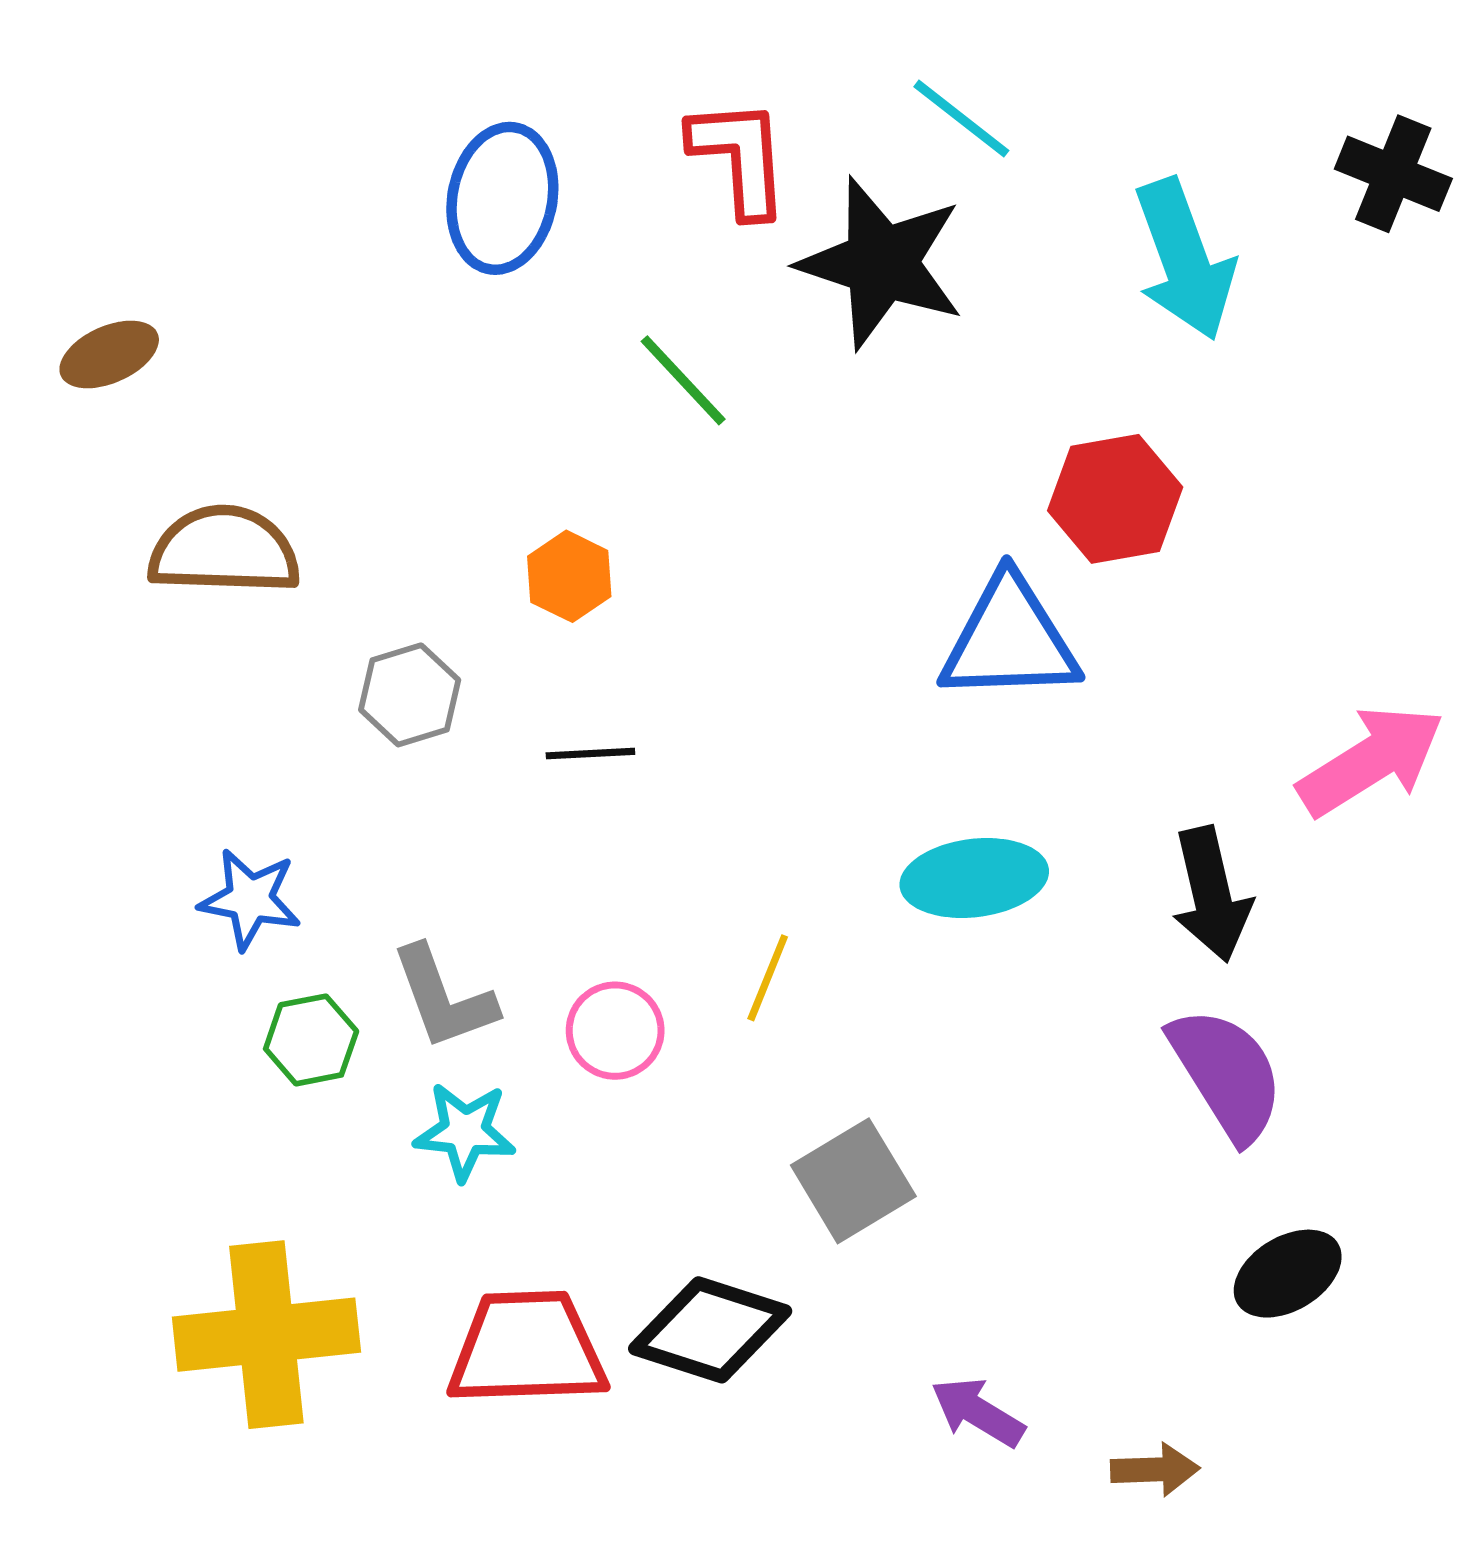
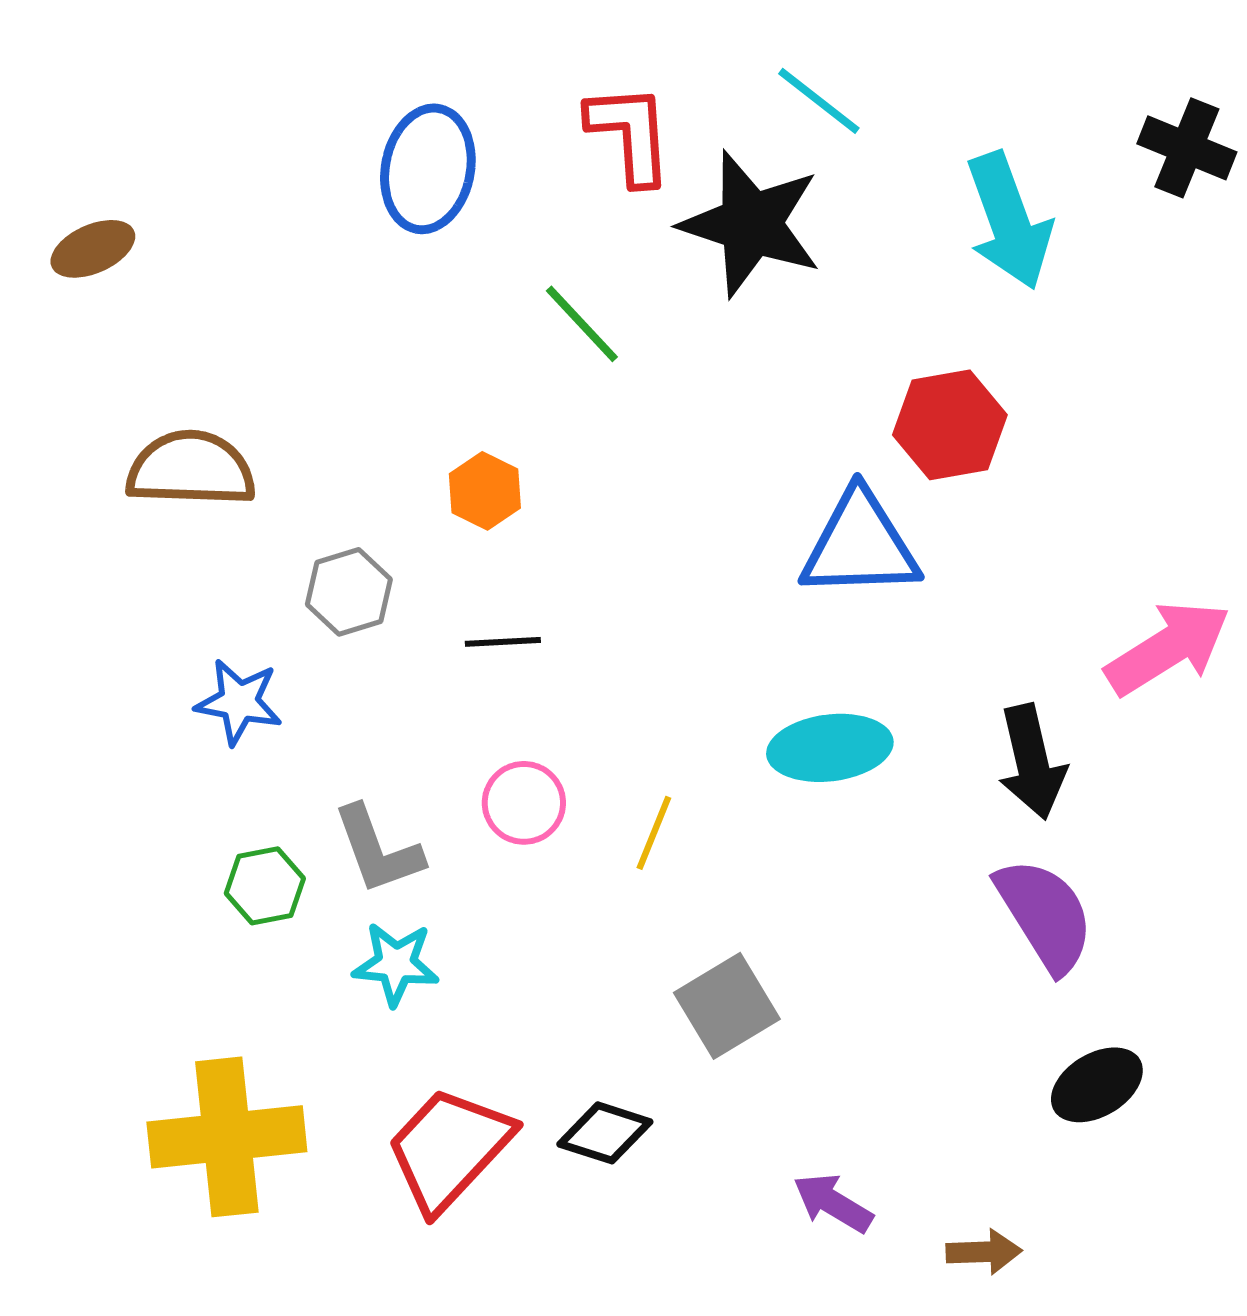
brown ellipse: (109, 354) -> (93, 249), moved
blue star: (250, 899) -> (239, 702), moved
pink circle: (615, 1031) -> (524, 803), moved
black diamond: (710, 1330) -> (605, 1133), size x0.7
red trapezoid: (527, 1349) -> (449, 1149), turned -45

